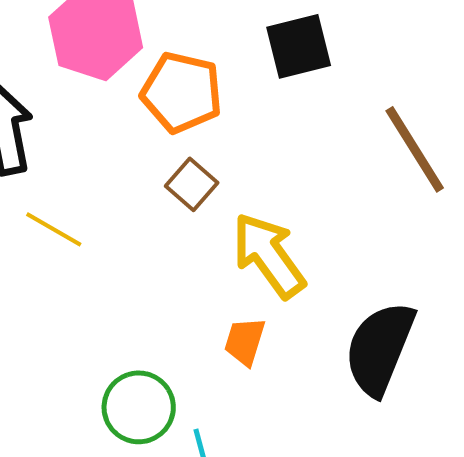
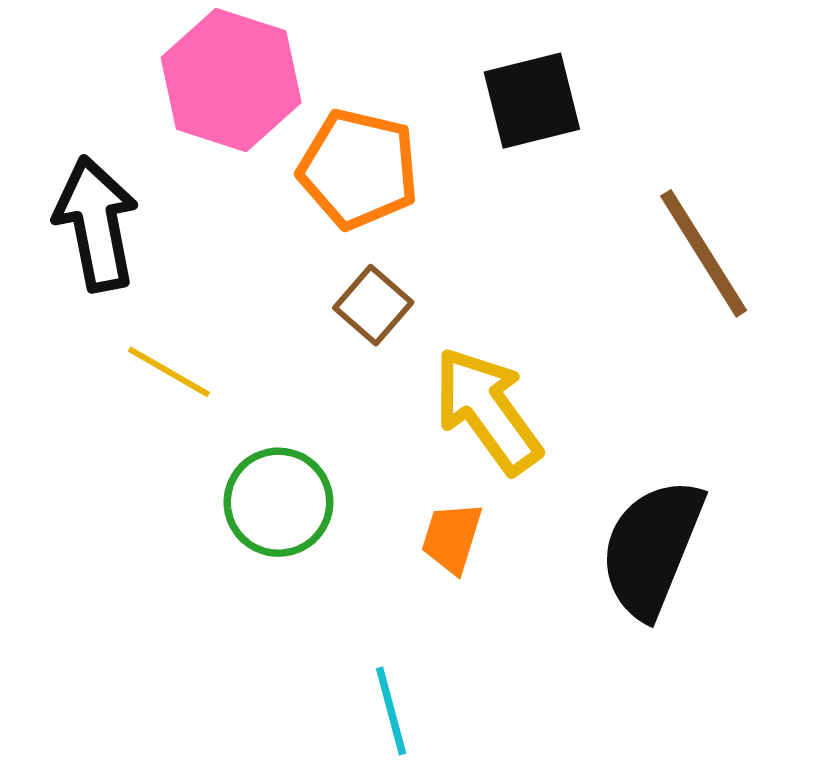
green circle: (139, 407) -> (278, 502), moved

